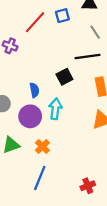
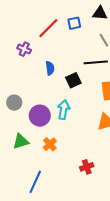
blue semicircle: (34, 90) -> (50, 68), moved
blue line: (40, 178) -> (35, 182), moved
red cross: (88, 186) -> (87, 167), moved

